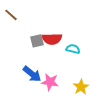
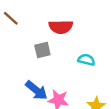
red semicircle: (52, 39) -> (61, 27), moved

